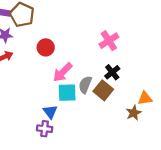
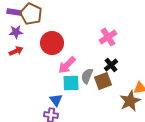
red circle: (46, 47) -> (52, 43), size x1.5
brown square: (103, 90) -> (103, 81), turned 30
brown star: (134, 113) -> (130, 101), size x1.5

